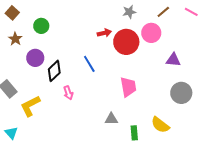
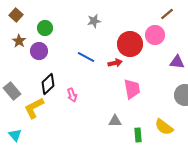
gray star: (129, 12) -> (94, 21), moved
red arrow: (104, 33) -> (115, 63), moved
purple circle: (35, 58) -> (39, 51), moved
blue line: (89, 64) -> (86, 57), moved, turned -30
black diamond: (54, 71) -> (48, 84), moved

